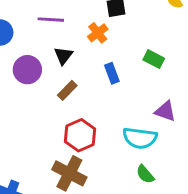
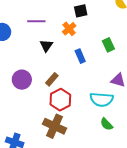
green rectangle: (154, 59) -> (108, 45), turned 40
purple circle: (27, 70) -> (22, 80), moved
brown rectangle: (67, 90) -> (52, 79), moved

